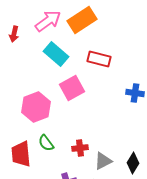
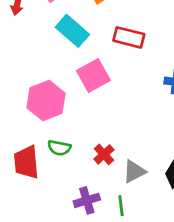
green semicircle: (46, 143) -> (59, 148), turned -42
red cross: (80, 148) -> (104, 154), turned -35

